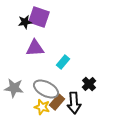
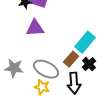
cyan rectangle: (63, 62) -> (85, 42), moved, size x1.5
brown rectangle: (57, 102) -> (71, 59), moved

